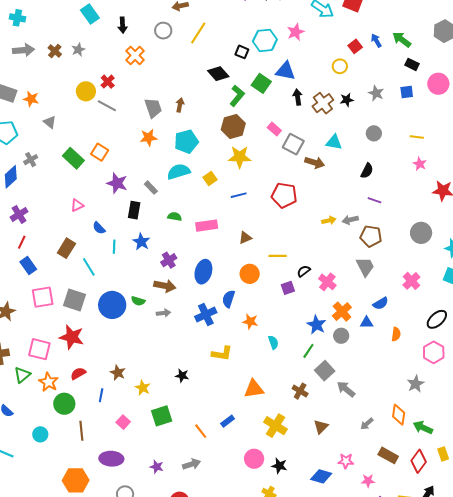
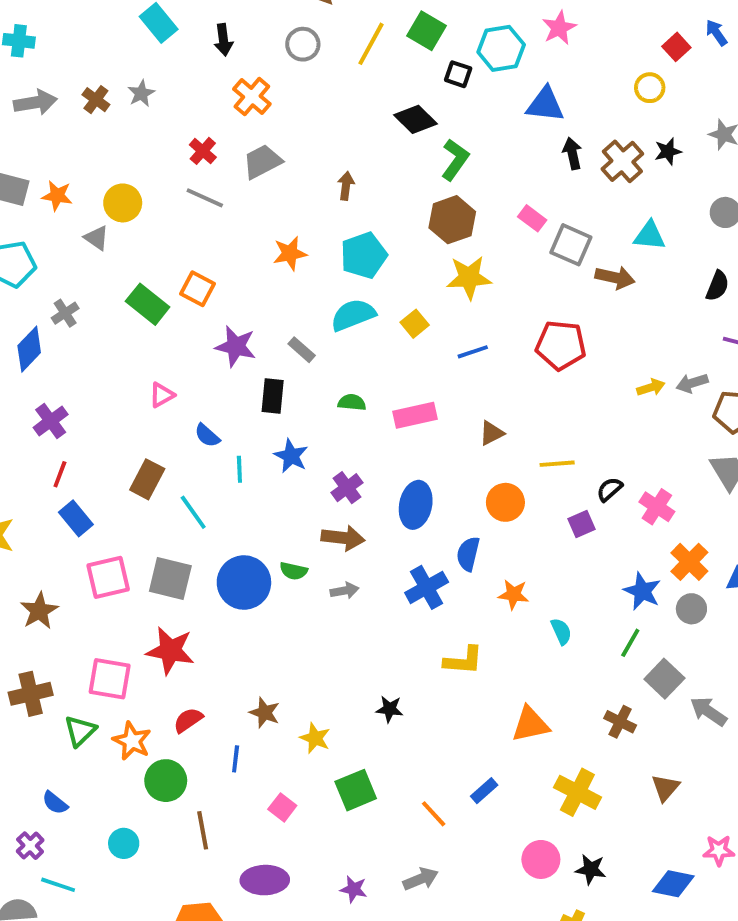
green square: (261, 83) -> (427, 31), moved
yellow circle: (86, 91) -> (123, 203), moved
gray trapezoid: (153, 108) -> (262, 162), moved, turned -95

